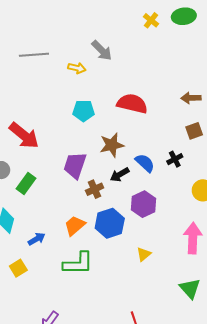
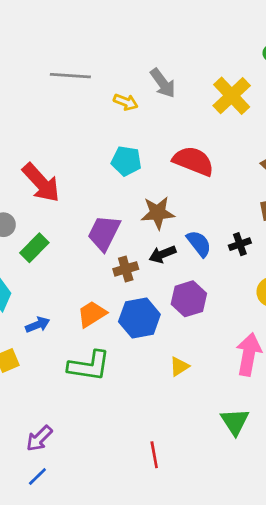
yellow cross: (151, 20) -> (232, 96), moved, size x1.8

